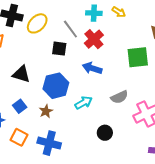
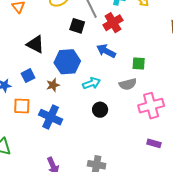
green square: (138, 57) -> (139, 64), moved, size x0.6
black circle: (105, 133) -> (100, 110), moved
orange square: (19, 137) -> (22, 106), turned -36

